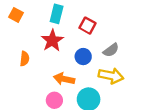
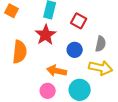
gray semicircle: (111, 50) -> (101, 44), turned -42
orange semicircle: (25, 59) -> (20, 52), size x1.6

